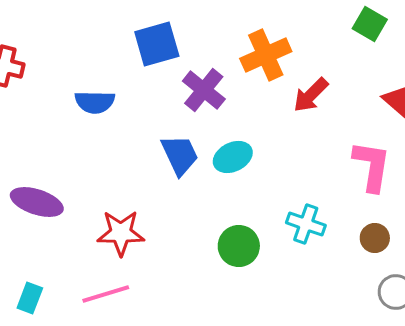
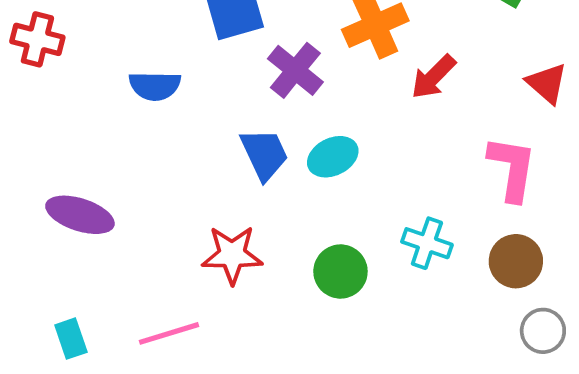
red star: (121, 233) -> (232, 255), moved
brown circle: (375, 238) -> (516, 261), size x1.4
cyan rectangle: (30, 298) -> (71, 339), turned -40

